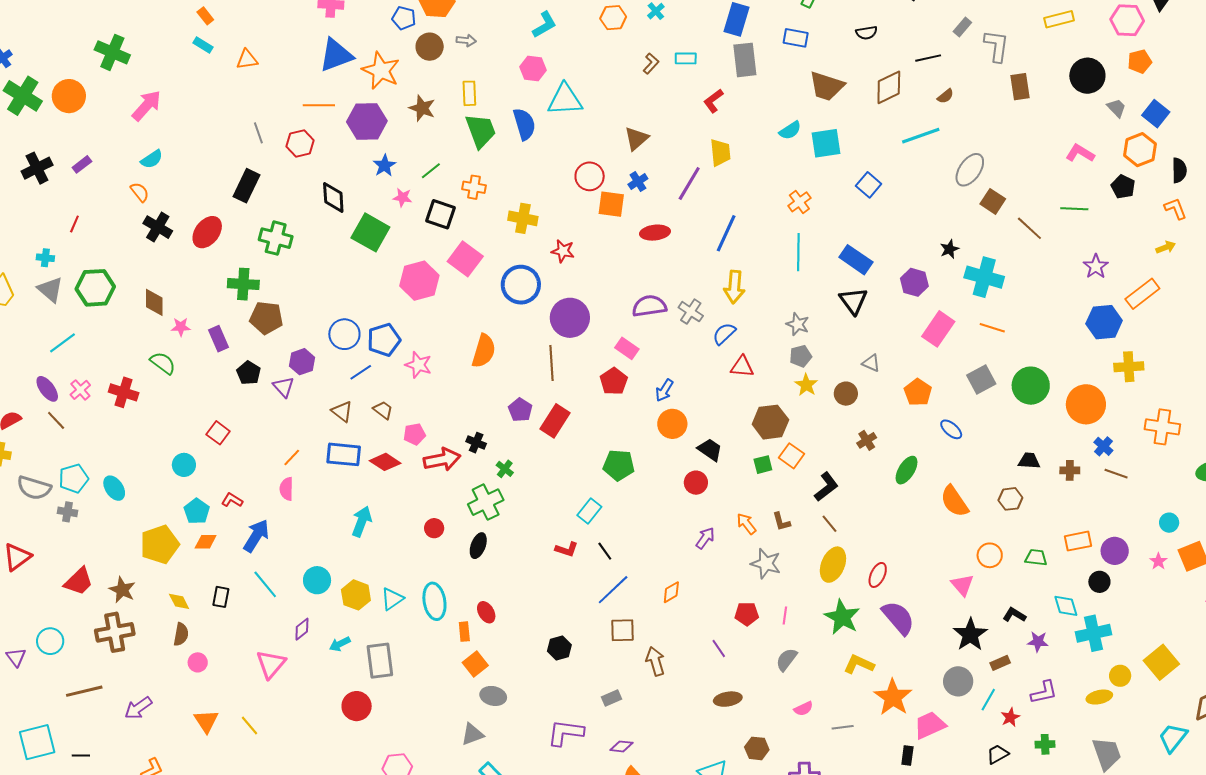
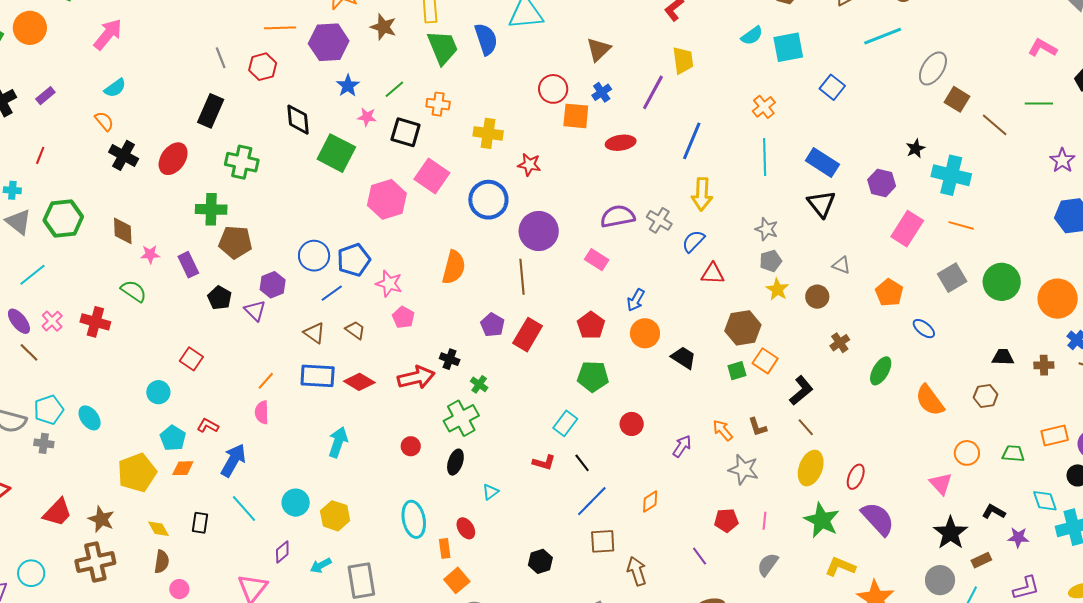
red pentagon: (614, 381) -> (591, 325), moved
pink pentagon: (415, 434) -> (403, 317), moved, turned -30
red circle: (696, 483) -> (632, 424), moved
cyan triangle: (392, 599) -> (490, 492), moved, size x0.7

